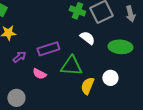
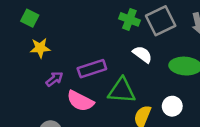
pink semicircle: (39, 74) -> (80, 101), size x1.5

